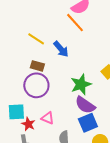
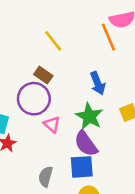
blue arrow: (61, 49) -> (98, 83), moved
green star: (81, 84) -> (89, 116), turned 30
pink triangle: (48, 118) -> (52, 124), moved

